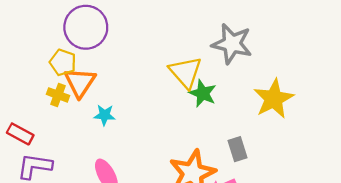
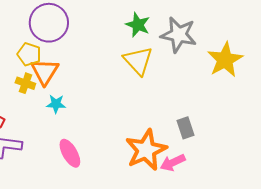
green star: (203, 93) -> (138, 25), moved
yellow star: (274, 99) -> (225, 60), moved
cyan star: (105, 115) -> (56, 104), moved

